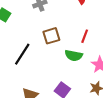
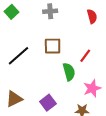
green semicircle: (74, 55) -> (69, 72), turned -132

